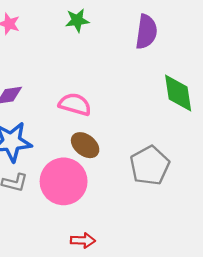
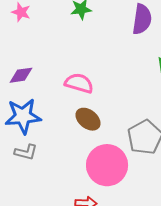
pink circle: (64, 181) -> (107, 165), moved

